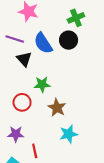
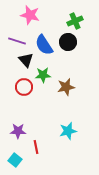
green star: (42, 84) -> (43, 75), moved
red circle: (22, 102) -> (24, 87), moved
brown star: (57, 108) -> (66, 87), moved, turned 30

